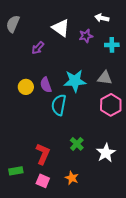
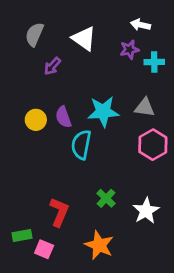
gray semicircle: (13, 24) -> (34, 34), moved
purple star: (86, 36) -> (129, 50), moved
orange star: (72, 178) -> (99, 245), size x1.5
pink square: (43, 181) -> (44, 249), moved

